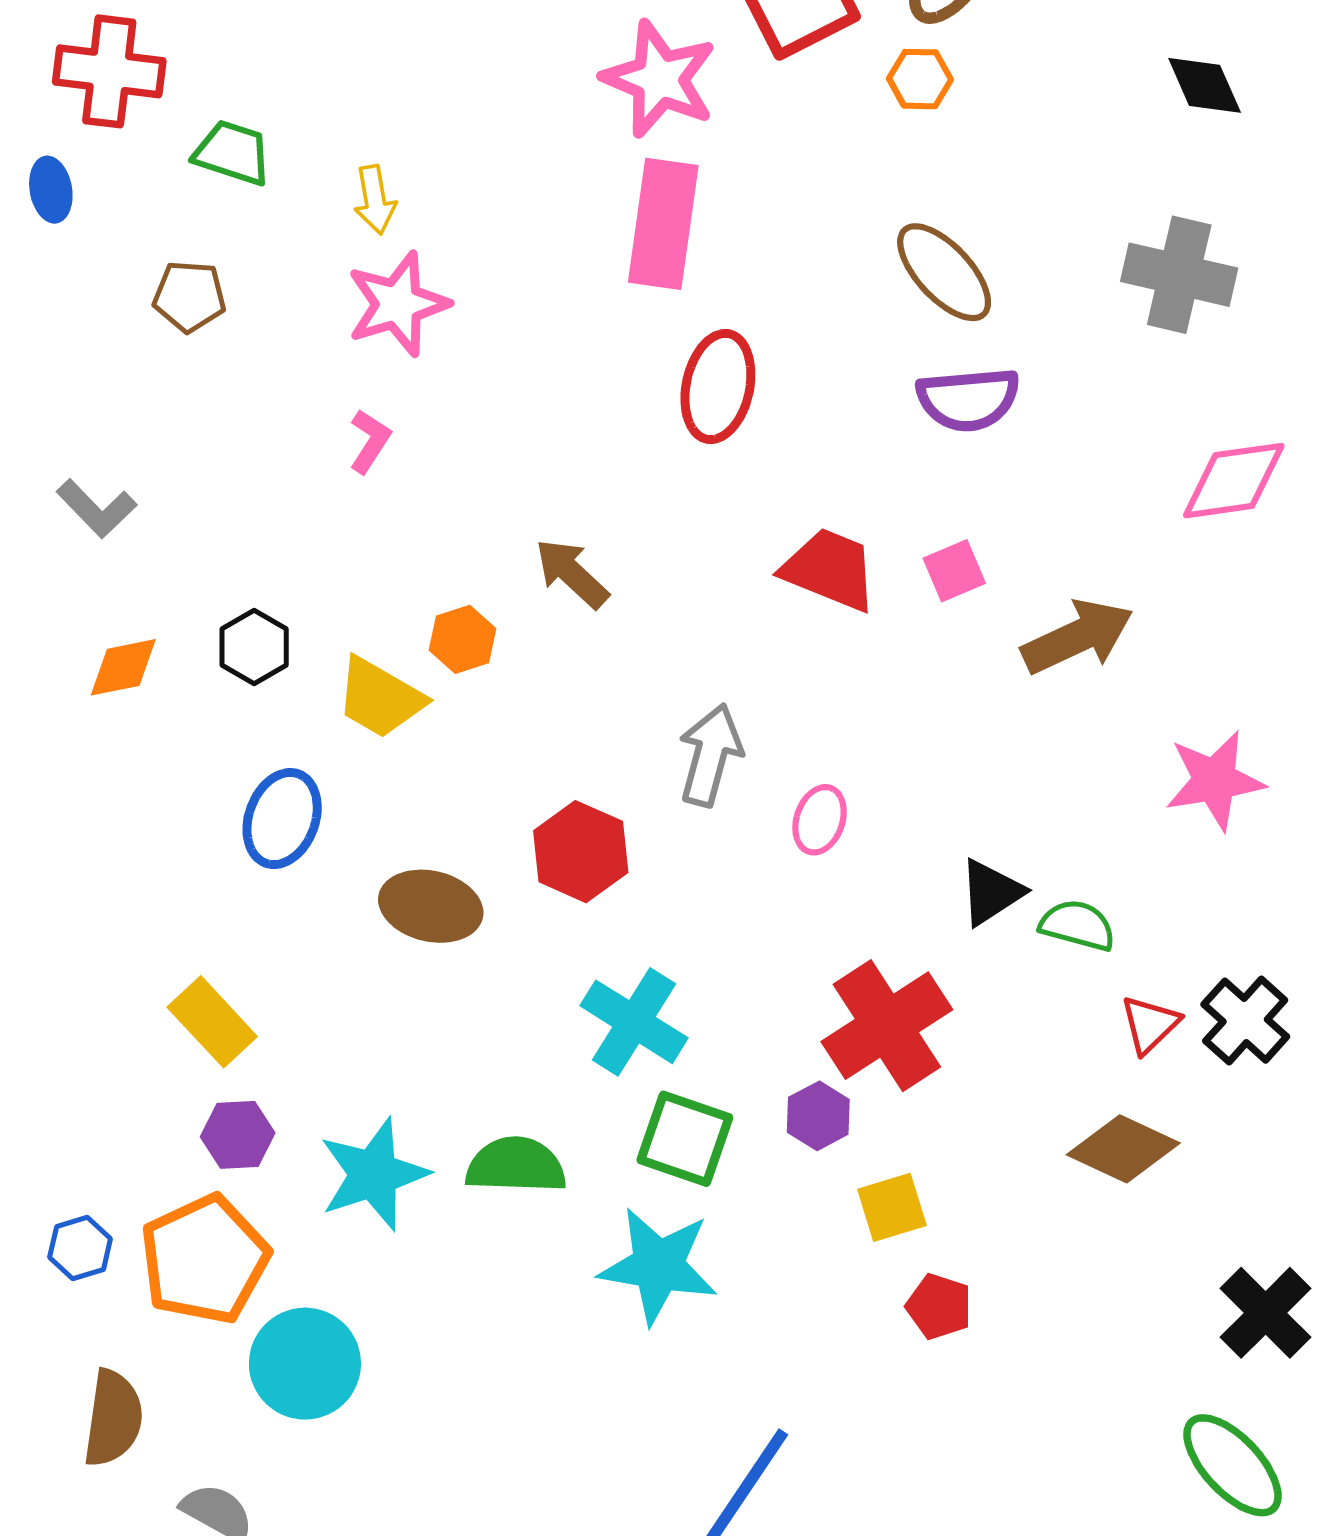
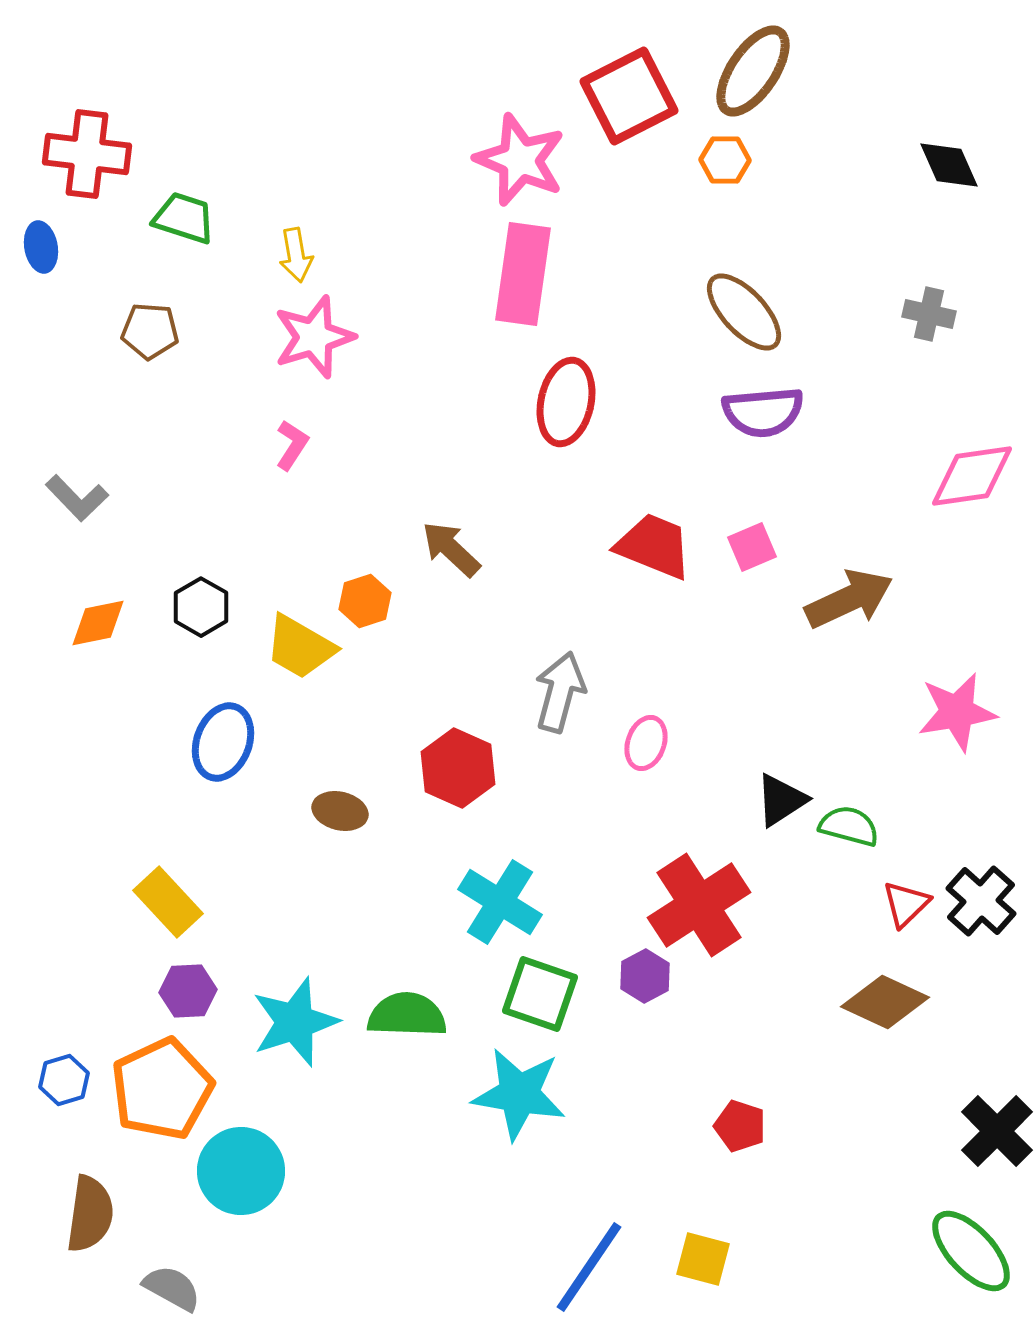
gray cross: (1179, 275) -> (929, 314), size x0.6
brown ellipse: (431, 906) -> (340, 811), size x0.7
yellow square: (892, 1207) -> (703, 1259), moved, turned 32

